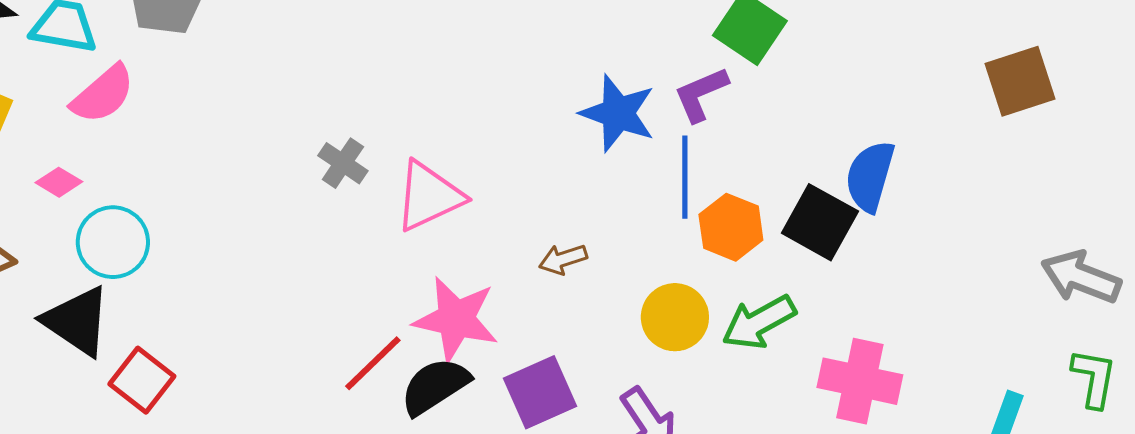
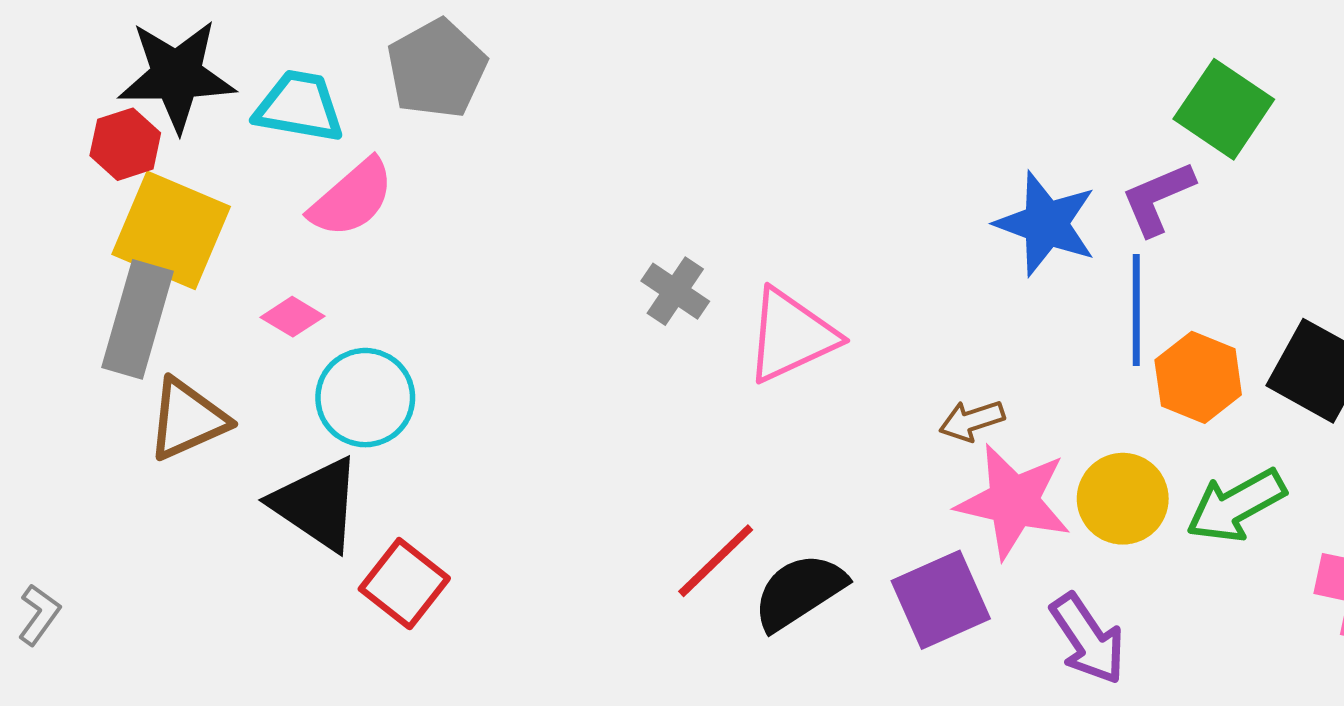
pink star: (456, 319) -> (1014, 501), moved

